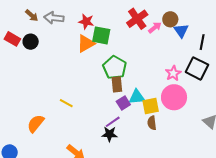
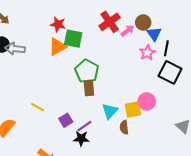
gray arrow: (54, 18) -> (15, 49), moved
black line: (202, 42) -> (166, 48), moved
pink star: (173, 73) -> (147, 53), moved
cyan triangle: (137, 97) -> (110, 111), moved, turned -42
pink circle: (174, 97) -> (147, 101), size x0.7
purple square: (123, 103) -> (66, 120), moved
yellow square: (151, 106) -> (133, 109), moved

